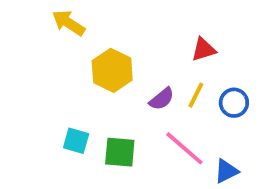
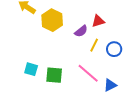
yellow hexagon: (112, 70) -> (52, 20), moved
purple semicircle: (162, 99) -> (81, 31), moved

